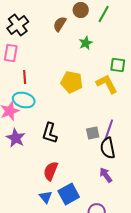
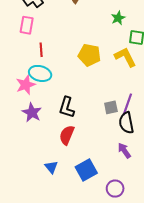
green star: (86, 43) -> (118, 18), moved
red semicircle: (51, 171) -> (67, 135), moved
blue triangle: (46, 197) -> (51, 167), moved

